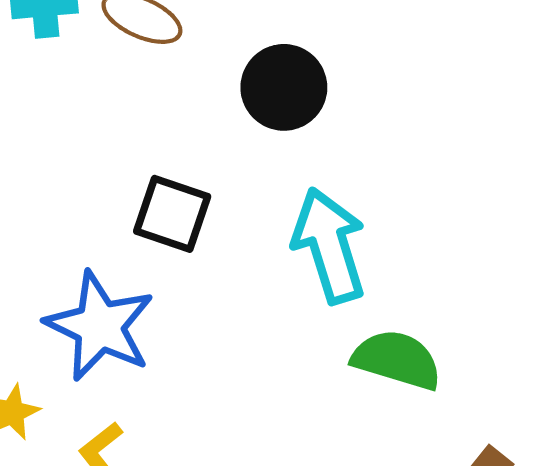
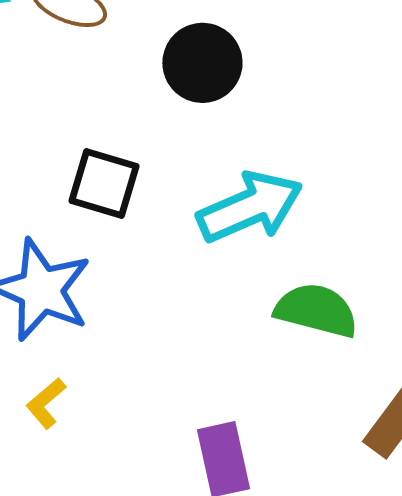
cyan arrow: (329, 245) -> (250, 207), turned 86

